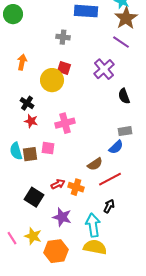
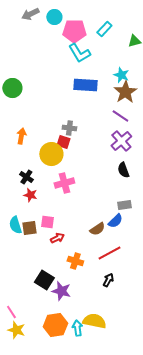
gray cross: (63, 37) -> (69, 128), moved
purple cross: (104, 69) -> (121, 141), moved
pink cross: (65, 123) -> (64, 183), moved
brown semicircle: (95, 164) -> (97, 229), moved
red arrow: (58, 184) -> (57, 238), moved
black square: (34, 197) -> (44, 280), moved
cyan arrow: (93, 225) -> (77, 328), moved, size x0.7
yellow star: (33, 236) -> (16, 330), moved

